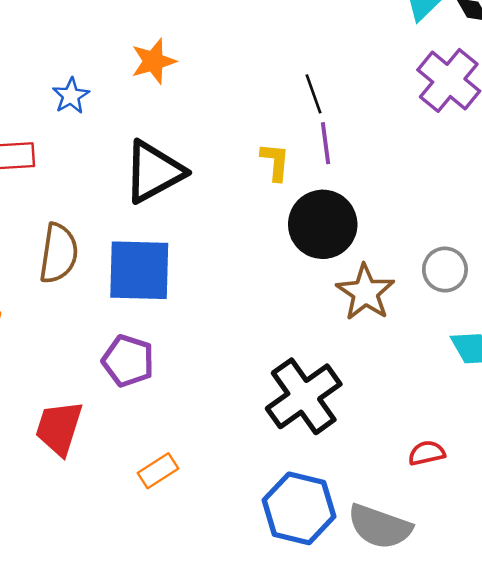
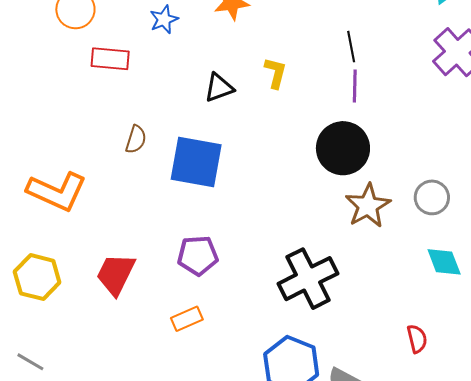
yellow L-shape: (275, 162) -> (276, 73), moved
black triangle: (154, 172) -> (219, 88), size x0.6
brown semicircle: (59, 253) -> (136, 139), size x0.6
purple pentagon: (128, 361) -> (198, 255), moved, turned -30
red semicircle: (427, 453) -> (417, 339), moved, turned 80

